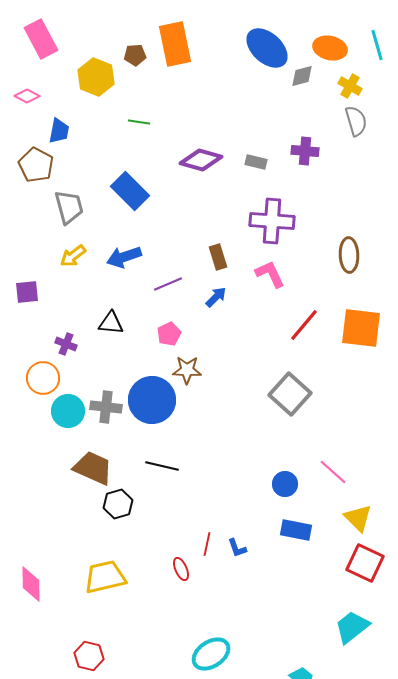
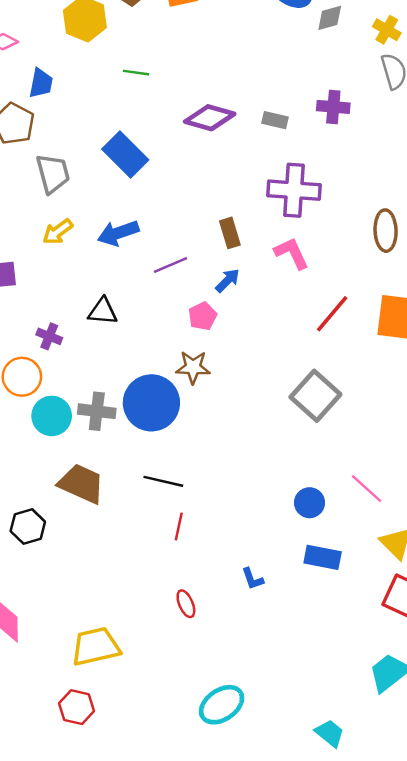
pink pentagon: (169, 334) -> (203, 316), moved
black hexagon: (118, 504) -> (28, 526), moved
red line: (207, 544) -> (179, 526), moved
yellow trapezoid: (105, 577) -> (96, 647), moved

